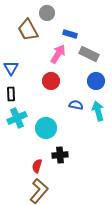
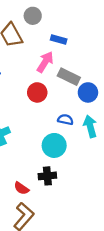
gray rectangle: (89, 54) -> (69, 77), moved
cyan circle: (46, 128) -> (54, 145), moved
red semicircle: (37, 166) -> (21, 188), turned -72

